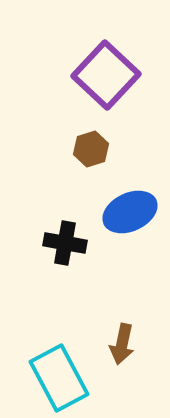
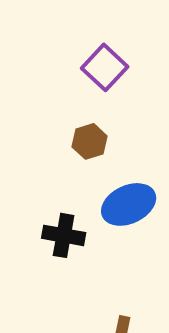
purple square: (106, 75) -> (105, 67), size x0.7

